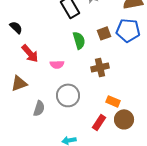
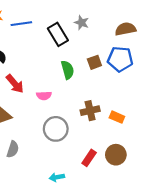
brown cross: (100, 67) -> (90, 111), moved
orange rectangle: (113, 101) -> (117, 117), moved
gray semicircle: (39, 108) -> (13, 149), moved

